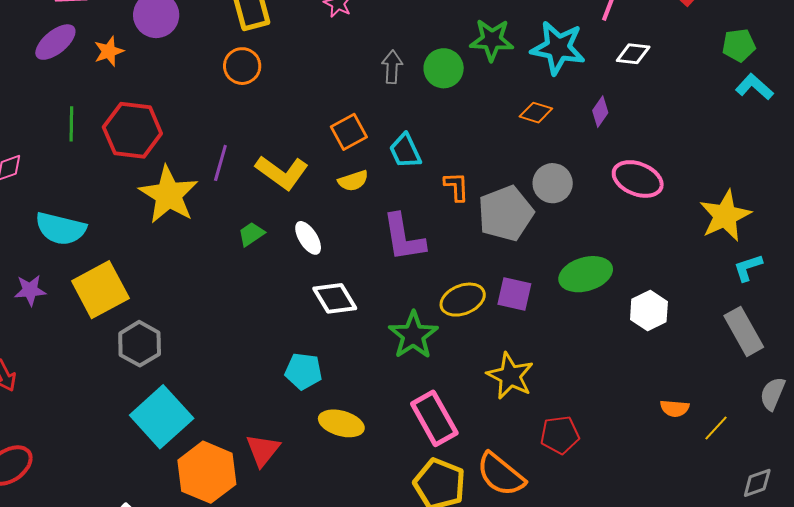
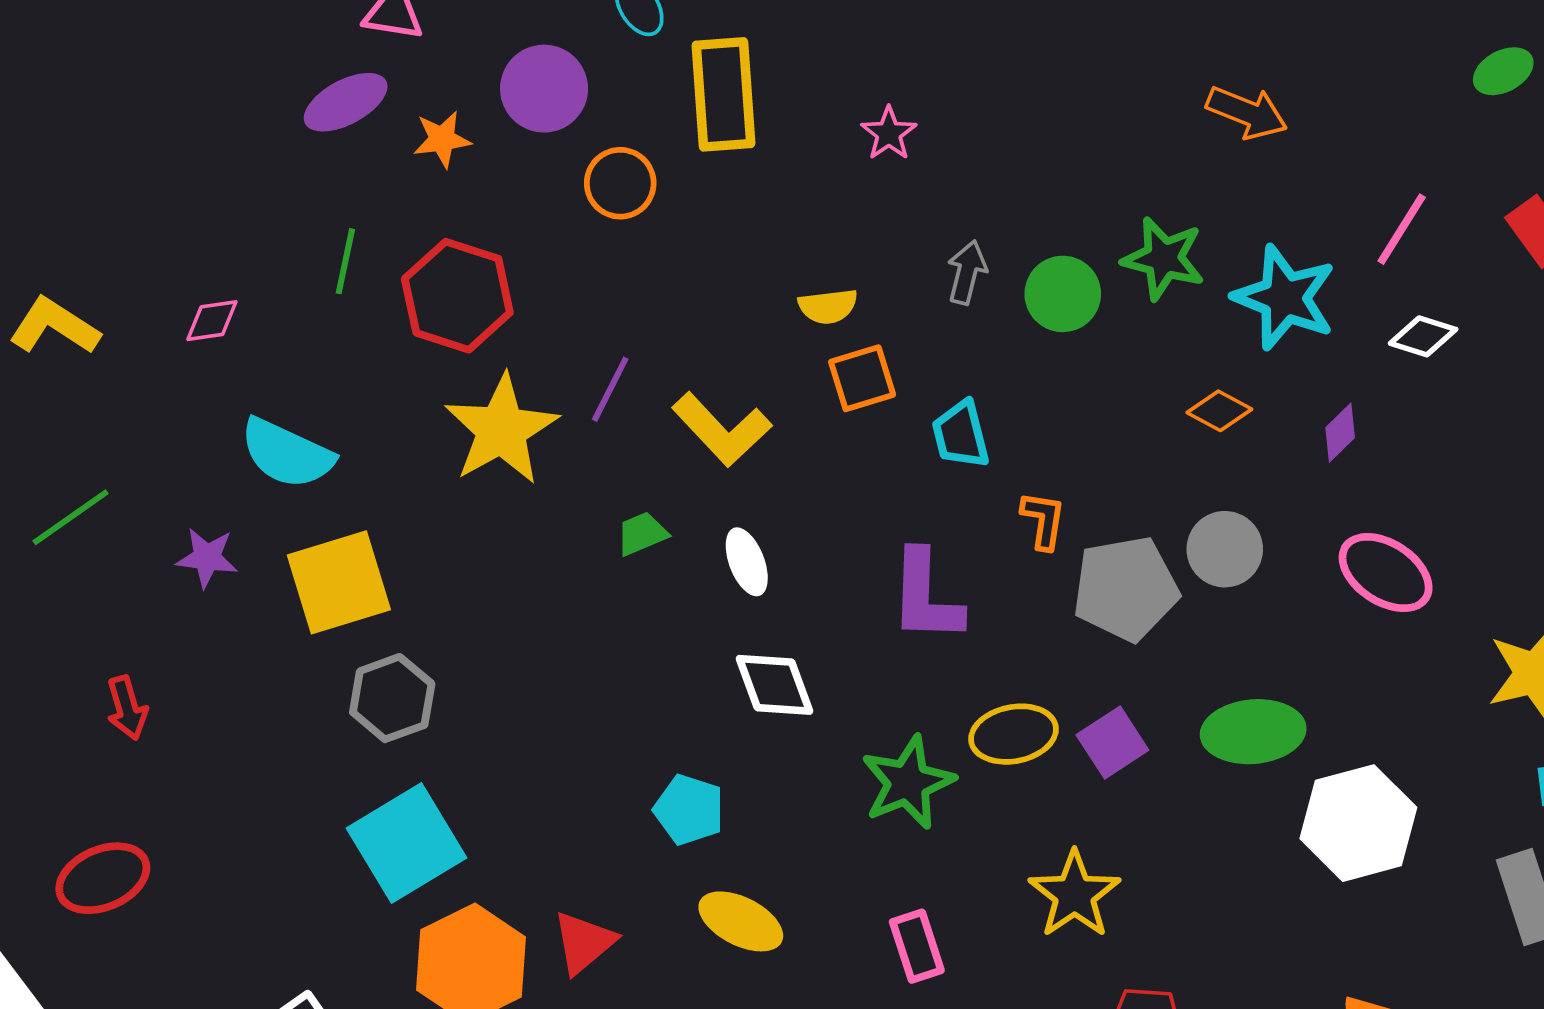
orange circle: (242, 66) -> (620, 183), moved
yellow semicircle: (353, 181) -> (828, 306), moved
purple square: (514, 294) -> (1112, 743), turned 33
white hexagon: (649, 311) -> (1358, 823), size x1.5
pink rectangle: (434, 418) -> (917, 946), size x0.7

